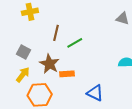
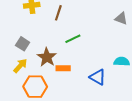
brown line: (56, 33) -> (58, 13), moved
blue triangle: (95, 93) -> (98, 77), moved

